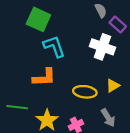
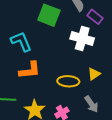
green square: (38, 19) -> (49, 15), moved
cyan L-shape: (54, 46) -> (21, 42), moved

